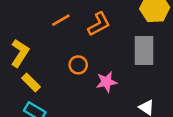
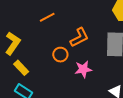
orange L-shape: (99, 24) -> (79, 37), moved

